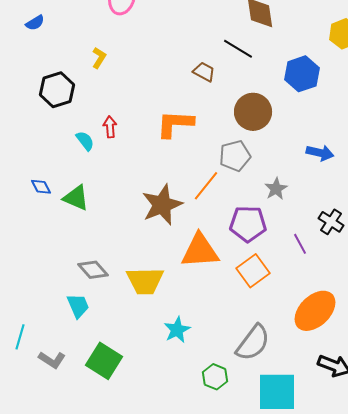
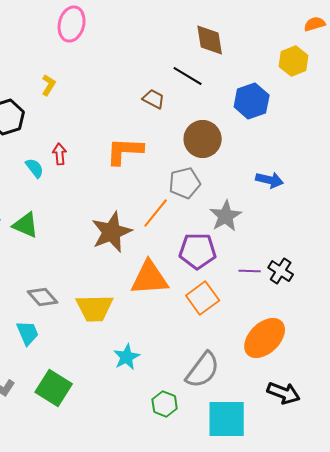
gray star: (276, 189) -> (226, 216), size x1.4
black cross: (331, 222) -> (281, 271), moved
purple line: (300, 244) -> (250, 271), turned -60

